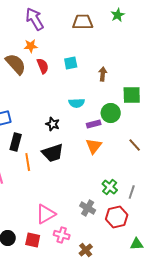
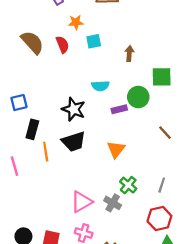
orange star: (31, 46) -> (76, 22), moved
black star: (53, 124) -> (74, 109), size x1.5
orange triangle: (94, 146) -> (116, 149), moved
green cross: (110, 187) -> (128, 185), moved
pink triangle: (46, 214) -> (81, 202), moved
red hexagon: (117, 217) -> (159, 219), moved

